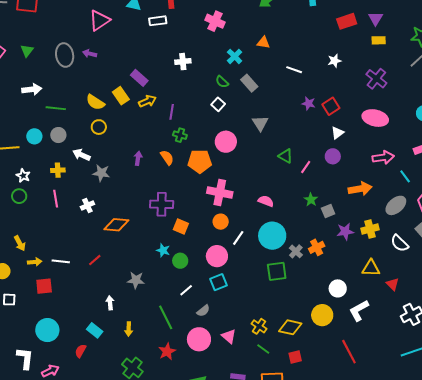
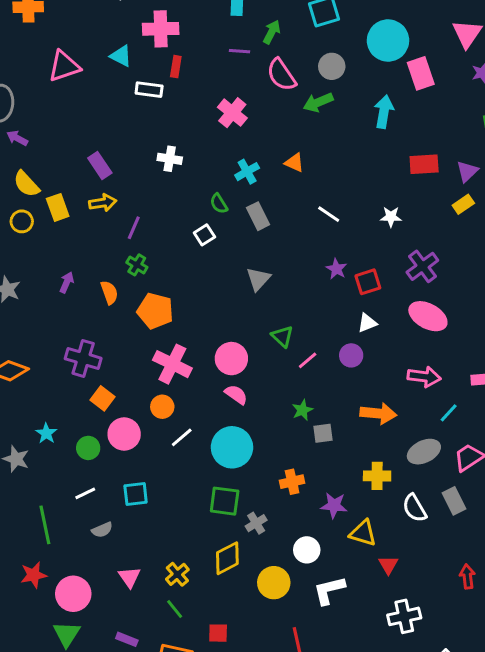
yellow rectangle: (379, 40) -> (463, 204), turned -48
purple arrow: (90, 54) -> (17, 138), moved
purple cross: (376, 79) -> (422, 266), moved
yellow rectangle: (121, 96) -> (58, 207), moved
pink circle: (226, 142) -> (231, 359), moved
cyan line: (405, 176) -> (449, 413), turned 64
purple star: (345, 231) -> (334, 505), moved
cyan star: (163, 250) -> (46, 433), moved
gray cross: (296, 251) -> (256, 523), moved
pink circle: (217, 256) -> (124, 434), moved
yellow diamond: (290, 327) -> (227, 558), moved, turned -55
pink circle: (199, 339) -> (73, 594), moved

